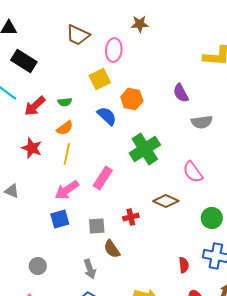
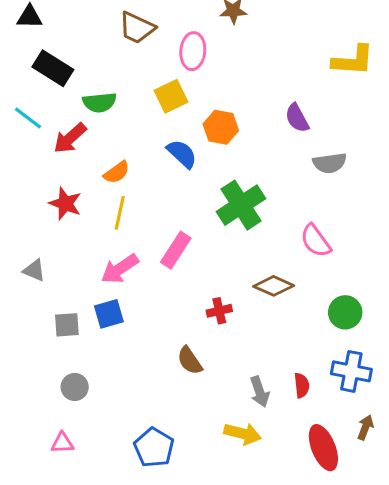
green semicircle: (65, 102) -> (100, 102), moved, size x1.5
gray square: (97, 226) -> (67, 325), moved
gray arrow: (90, 269) -> (260, 392), moved

